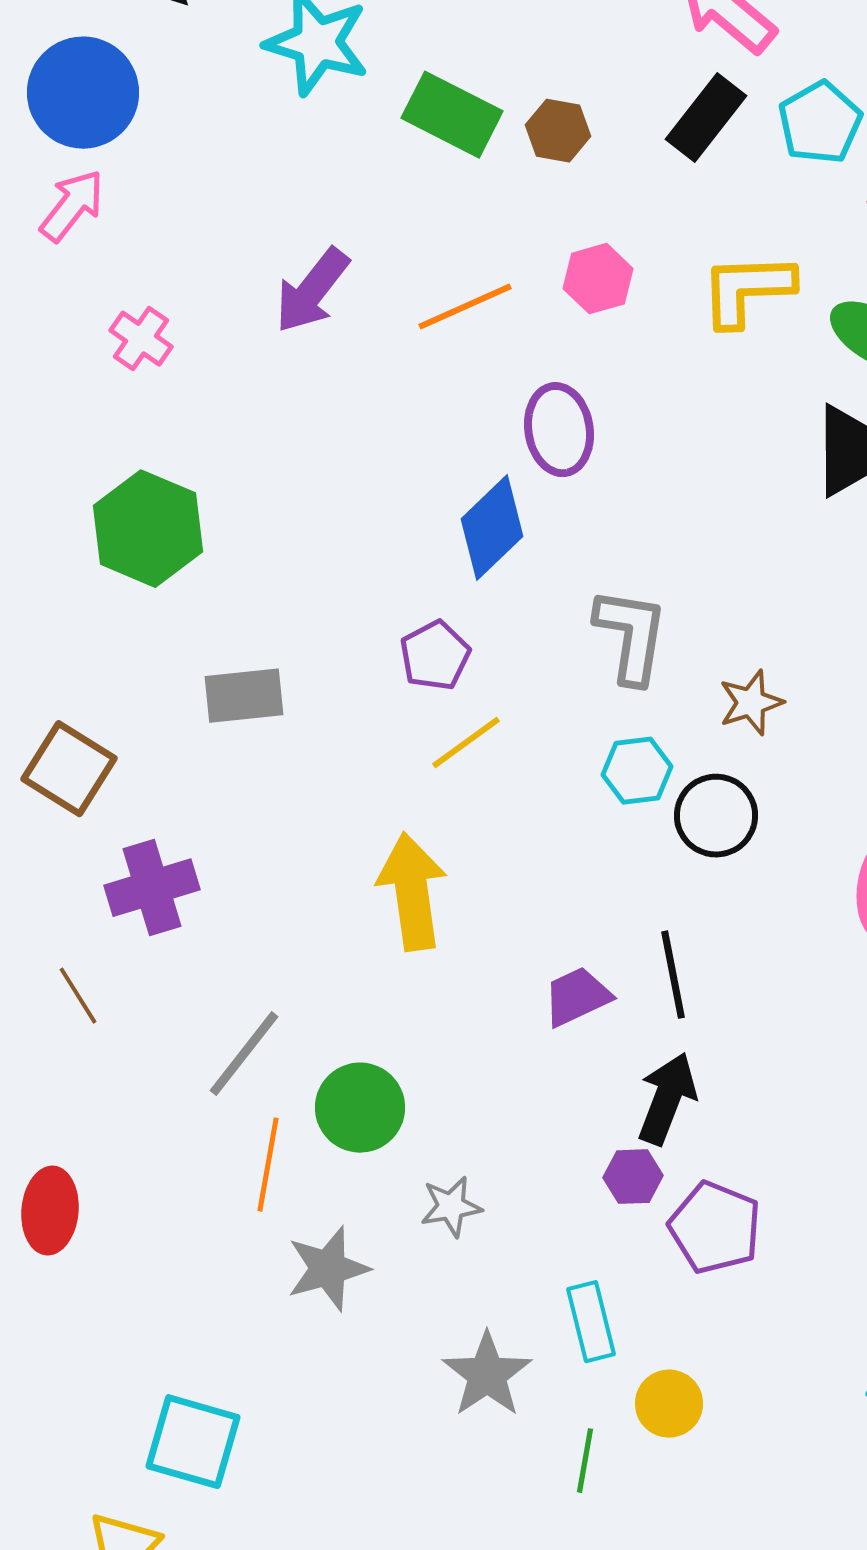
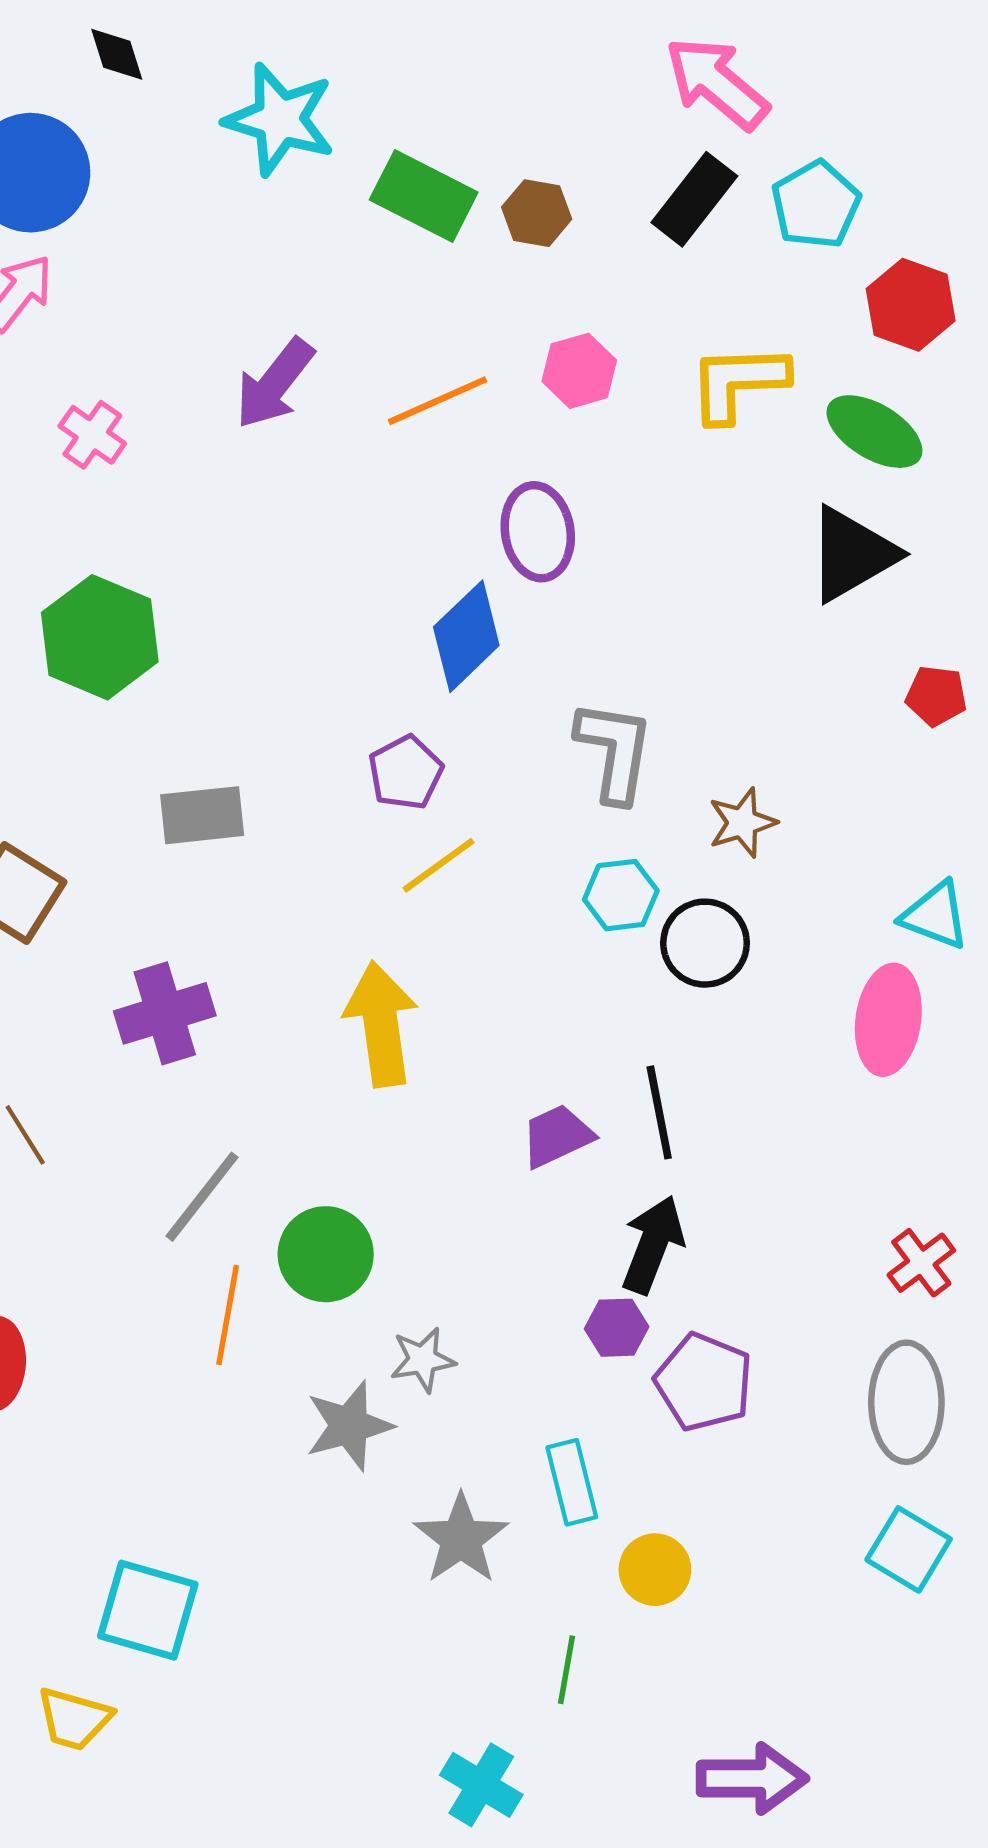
purple cross: (152, 888) -> (165, 1013), moved
gray star: (328, 1269) -> (349, 1426), moved
green line: (585, 1461) -> (566, 1670), moved

